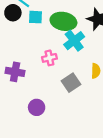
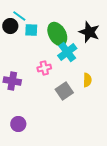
green ellipse: (63, 21) -> (57, 34), turned 50
purple circle: (37, 107) -> (18, 124), moved

